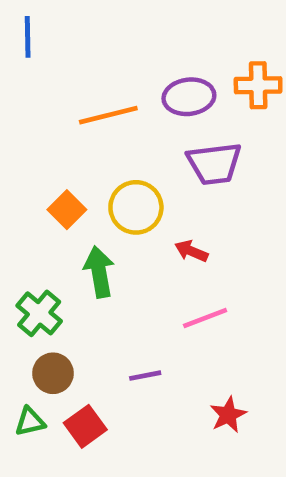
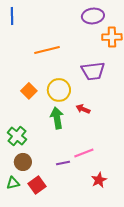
purple ellipse: (189, 97) -> (93, 16), moved
green arrow: (99, 272) -> (57, 118), moved
pink line: (205, 318) -> (84, 153), moved

